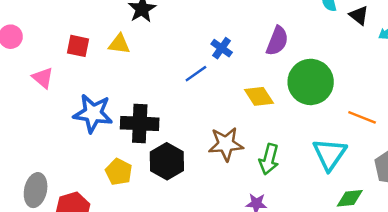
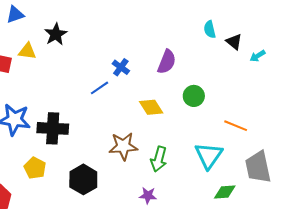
yellow triangle: (119, 44) -> (27, 51), moved
green circle: (311, 82) -> (194, 96), size x0.6
black hexagon: (167, 161) -> (83, 179), moved

